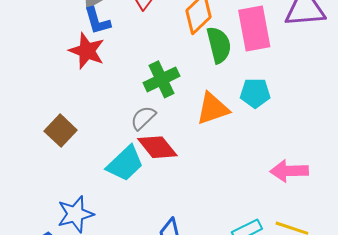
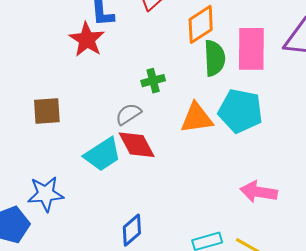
green cross: (162, 79) -> (153, 81), size x0.7
cyan pentagon: (255, 93) -> (240, 111), size x1.5
brown square: (61, 131) -> (47, 111), turned 32

